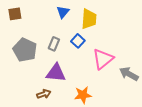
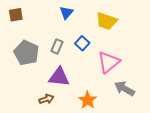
yellow trapezoid: (89, 19) -> (107, 21), moved, turned 105
gray arrow: (129, 74) -> (124, 89), moved
orange star: (83, 95) -> (88, 100), turned -30

